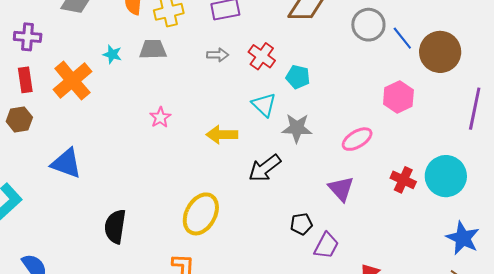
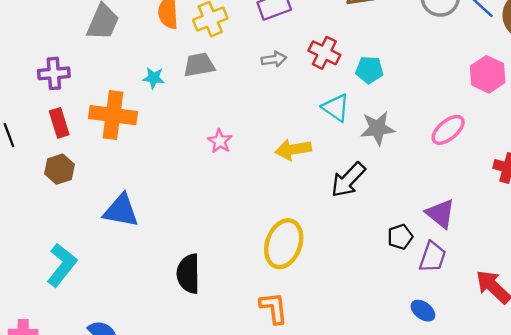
orange cross: (72, 81) -> (113, 115), turned -33
purple triangle: (341, 189) -> (440, 214), moved

